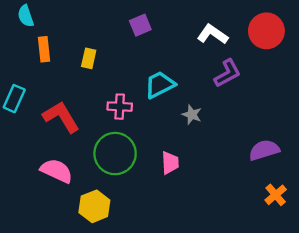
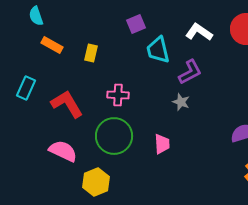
orange rectangle: (44, 49) -> (52, 45), turned -55
purple L-shape: (227, 73) -> (190, 72), moved
cyan trapezoid: (160, 85) -> (158, 50), moved, turned -76

